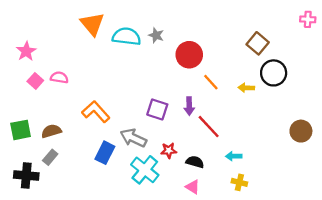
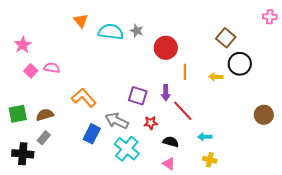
orange triangle: (92, 24) -> (81, 21), size x0.7
orange line: (211, 82) -> (185, 72), turned 42
red star: (169, 150) -> (151, 123), moved

